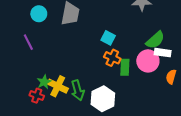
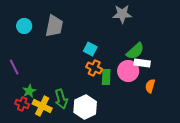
purple line: (28, 42) -> (14, 67), moved
yellow cross: (58, 86) -> (42, 106), moved

